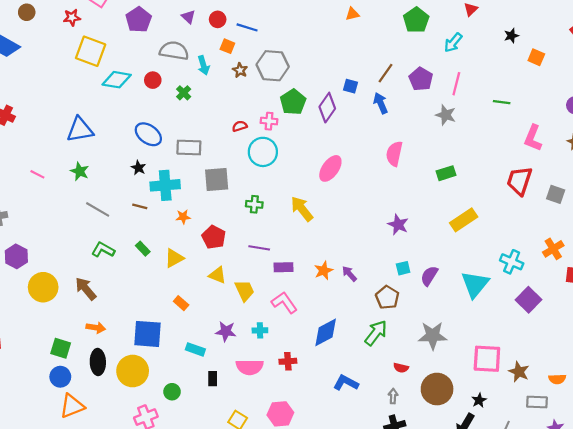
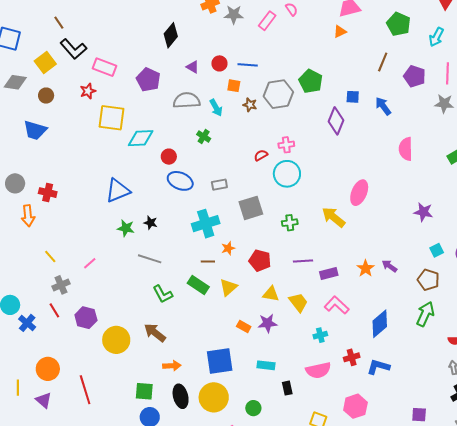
brown line: (386, 73) -> (383, 62), moved
red circle: (153, 80) -> (169, 157), moved
green pentagon: (293, 102) -> (311, 81), moved
gray rectangle: (189, 148) -> (219, 185), size x0.7
black star: (138, 168) -> (151, 223), moved
pink ellipse: (330, 168) -> (359, 193), moved
pink line: (37, 174) -> (90, 263), moved, turned -56
brown line: (140, 206) -> (208, 261), moved
green rectangle: (143, 249) -> (198, 285), size x1.5
green L-shape: (103, 250) -> (163, 294), turned -135
purple star: (226, 331) -> (268, 323), moved
blue L-shape: (346, 383) -> (378, 367), moved

